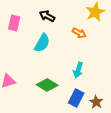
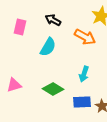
orange arrow: (79, 33) -> (85, 37), size x1.5
blue rectangle: (76, 98) -> (82, 102), turned 60

